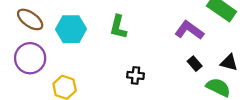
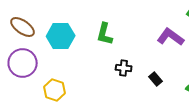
black rectangle: (195, 64) -> (156, 79), moved
black cross: (135, 75) -> (124, 68), moved

